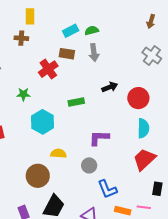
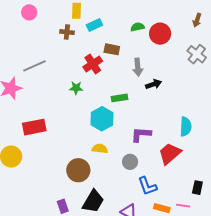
cyan rectangle: (71, 31) -> (94, 25), moved
gray arrow: (94, 53) -> (138, 67), moved
green star: (23, 94) -> (76, 88), moved
red circle: (138, 98) -> (160, 34), moved
cyan hexagon: (43, 122) -> (102, 119), moved
red trapezoid: (144, 159) -> (170, 154), moved

